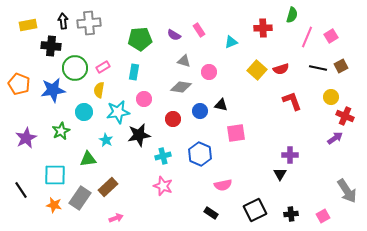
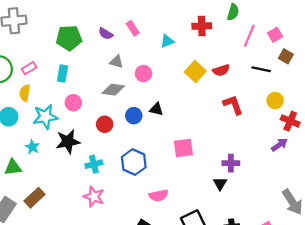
brown square: (341, 66) -> (286, 56), moved, turned -32
pink square: (236, 133) -> (183, 148), moved

